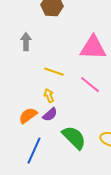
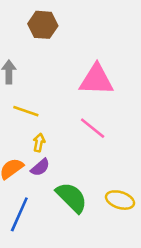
yellow line: (54, 72) -> (26, 111), moved
yellow arrow: (49, 96) -> (39, 142), turned 32

